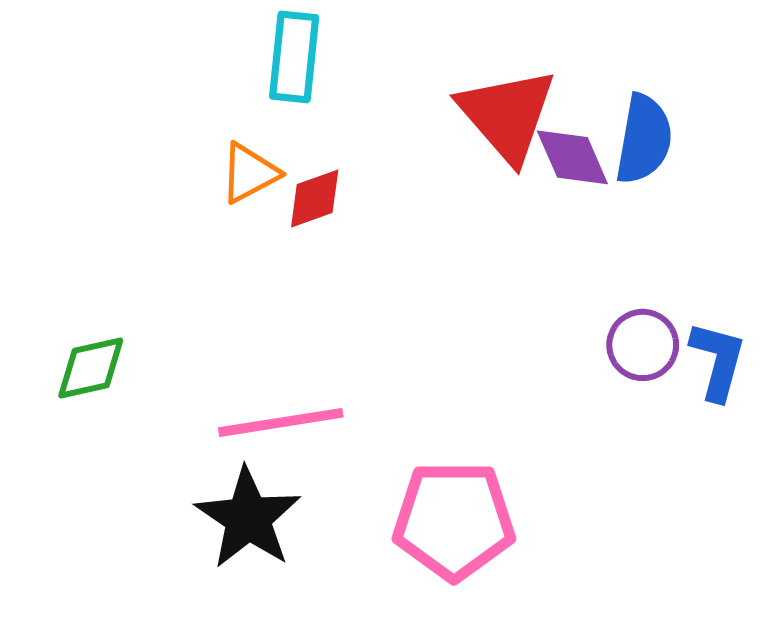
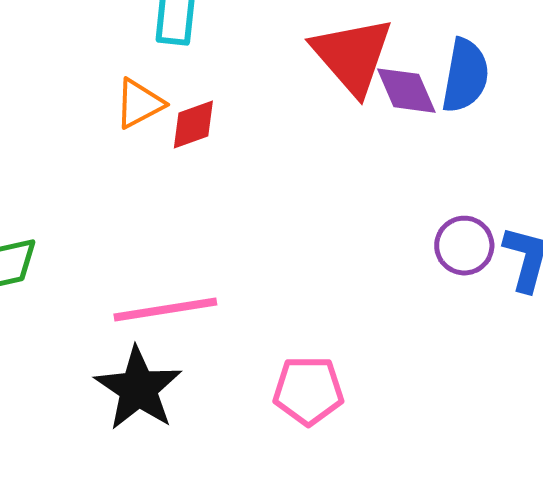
pink pentagon: (454, 520) -> (308, 391), size x0.7

